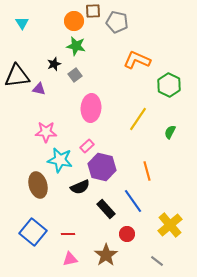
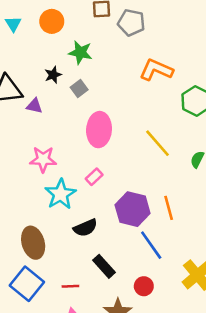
orange circle: (74, 21) -> (52, 21), moved
yellow line: (138, 119) -> (157, 143), turned -75
cyan star: (60, 160) -> (60, 194), turned 30
purple hexagon: (102, 167) -> (133, 209), moved
brown ellipse: (38, 185) -> (33, 243), moved
black rectangle: (106, 209) -> (104, 266), moved

